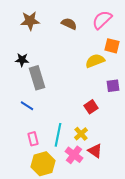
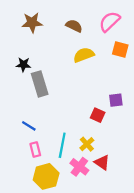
yellow semicircle: (95, 61) -> (84, 55), moved
purple square: (113, 86) -> (116, 100), moved
blue line: (27, 106) -> (29, 126), moved
red square: (91, 107) -> (98, 115), turned -32

